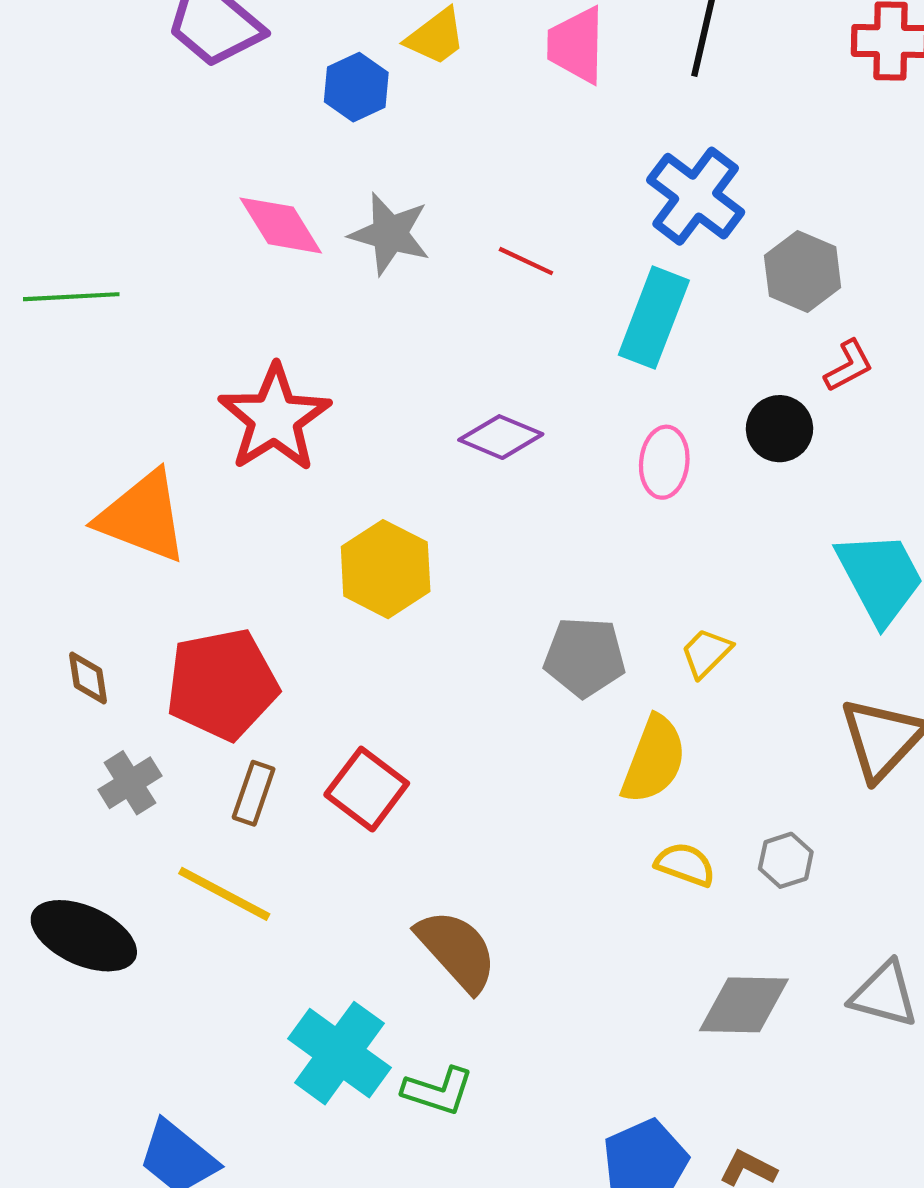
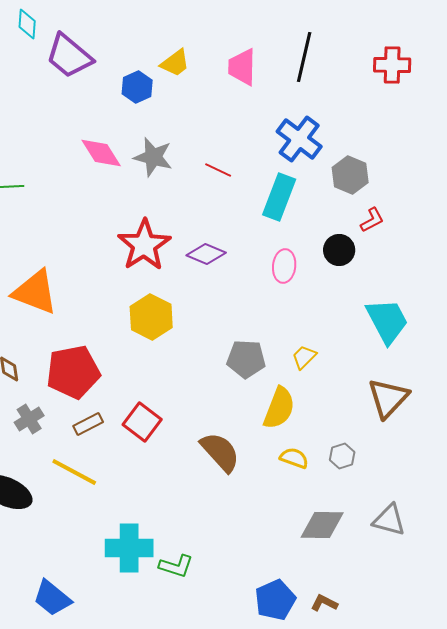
red star: (275, 418) -> (144, 245), moved
brown rectangle: (254, 793) -> (88, 424), turned 44
brown semicircle: (457, 950) -> (220, 452), moved
cyan cross: (339, 1053) -> (129, 548), turned -36

